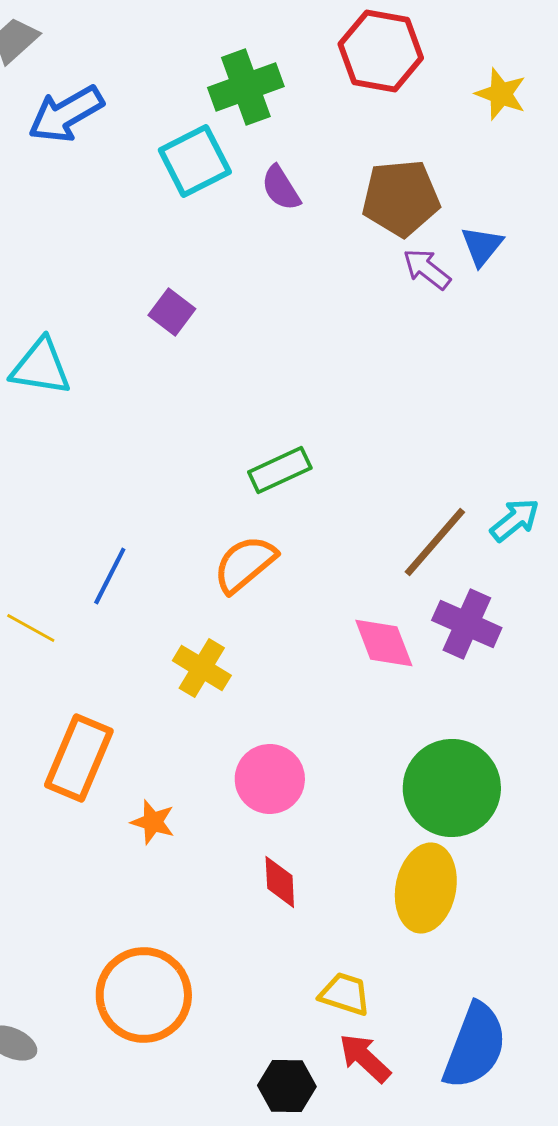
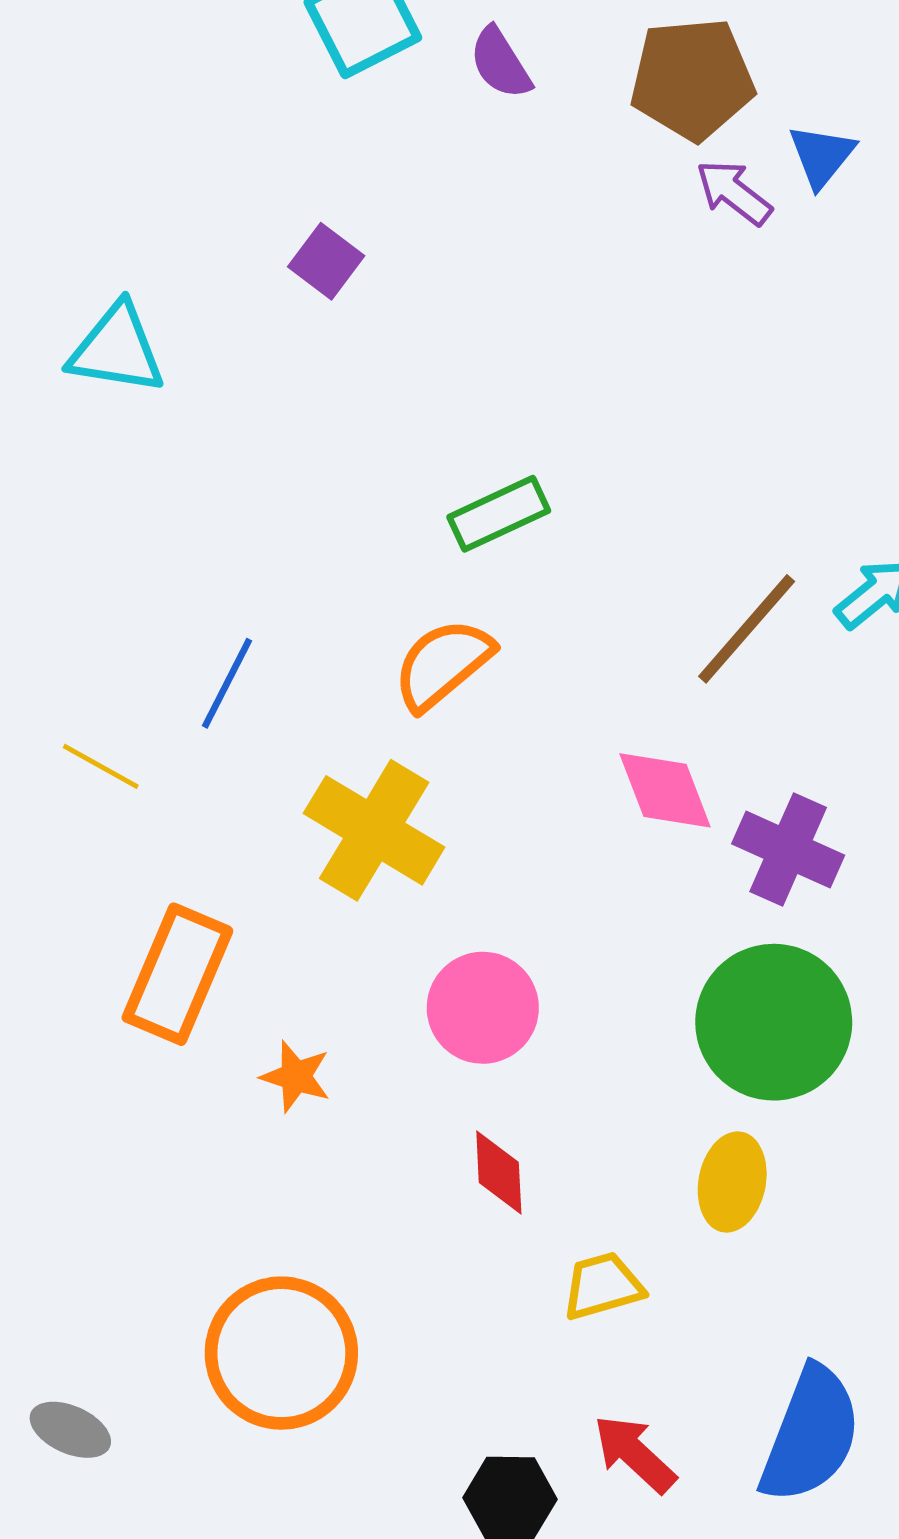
purple cross: (467, 624) -> (788, 849), moved
yellow cross: (202, 668) -> (374, 830), size x1.5
yellow ellipse: (426, 888) -> (732, 1182), size x0.7
yellow trapezoid: (345, 994) -> (603, 1286), moved, turned -34

